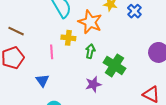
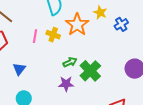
green arrow: (90, 51) -> (70, 62), moved, turned 40
pink line: (52, 52) -> (35, 36), moved

